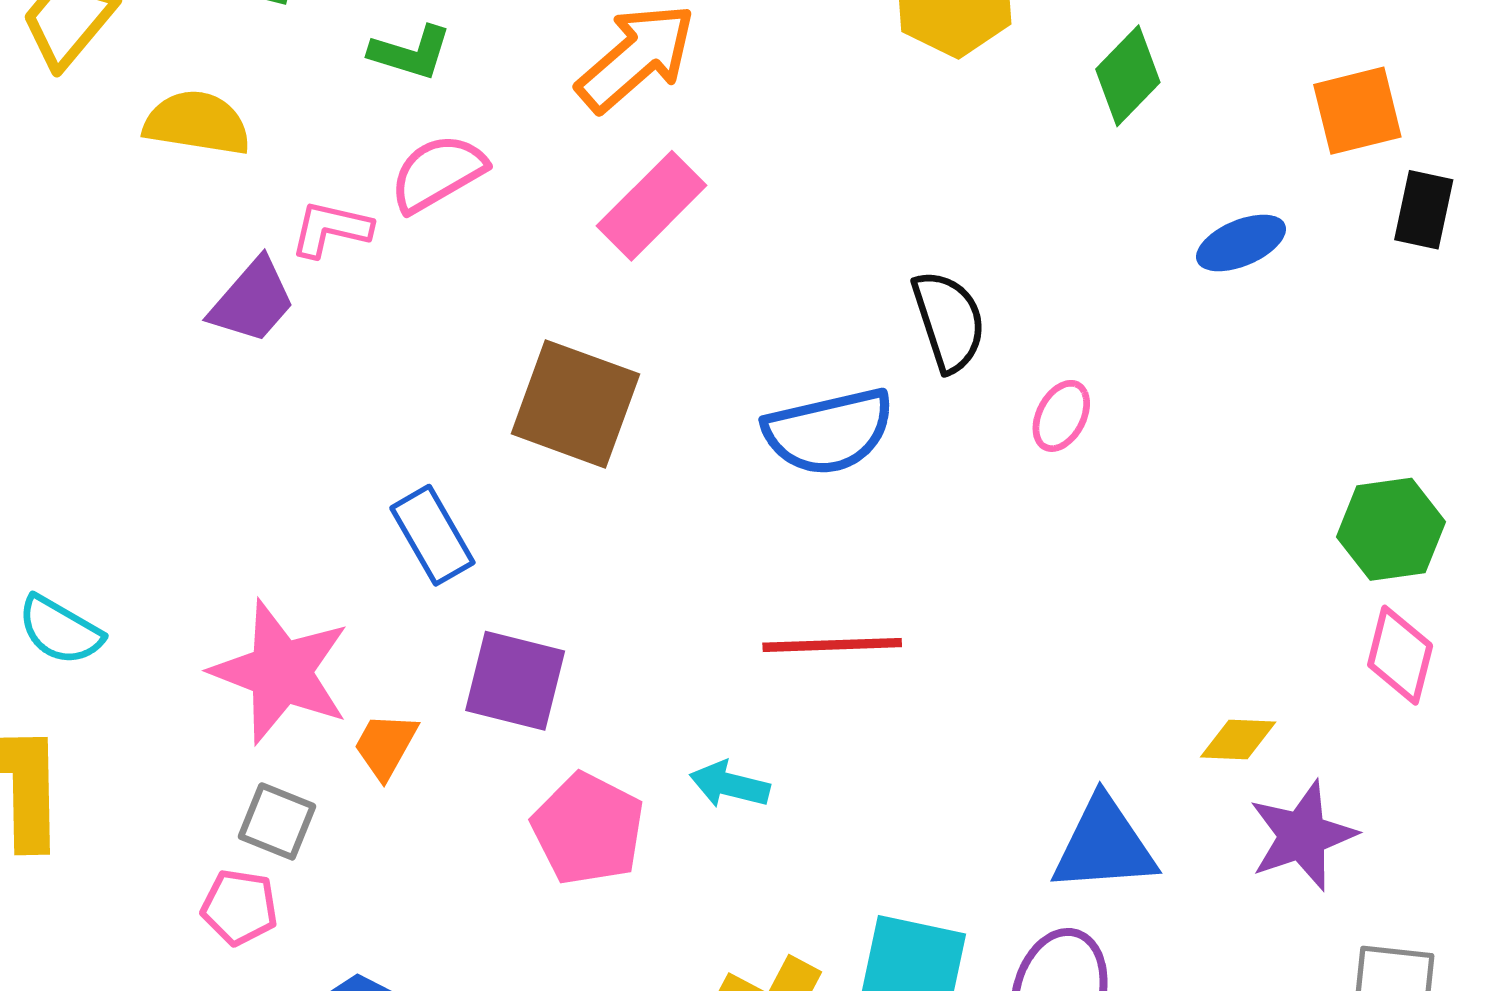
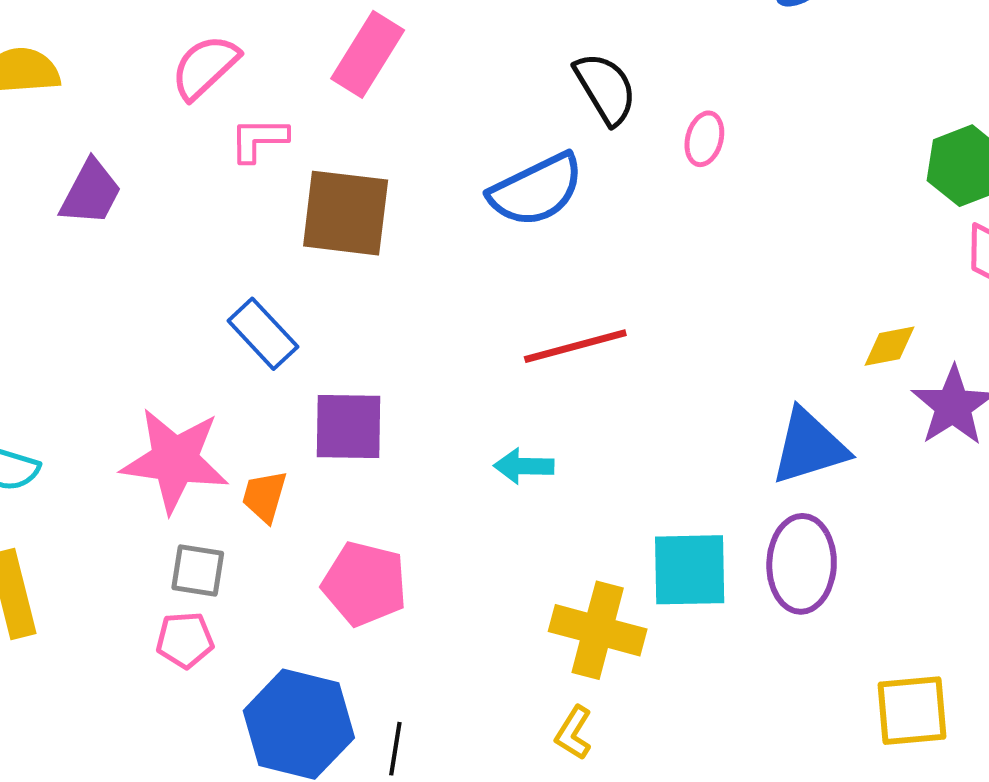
pink L-shape: (331, 229) -> (259, 139), moved
pink pentagon: (588, 829) -> (365, 584), moved

